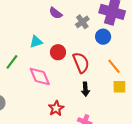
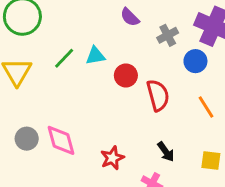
green line: (12, 62) -> (64, 58), moved
pink diamond: (40, 77) -> (61, 140), moved
yellow square: (119, 87) -> (211, 161), moved
black arrow: (85, 89) -> (166, 152), moved, turned -40

